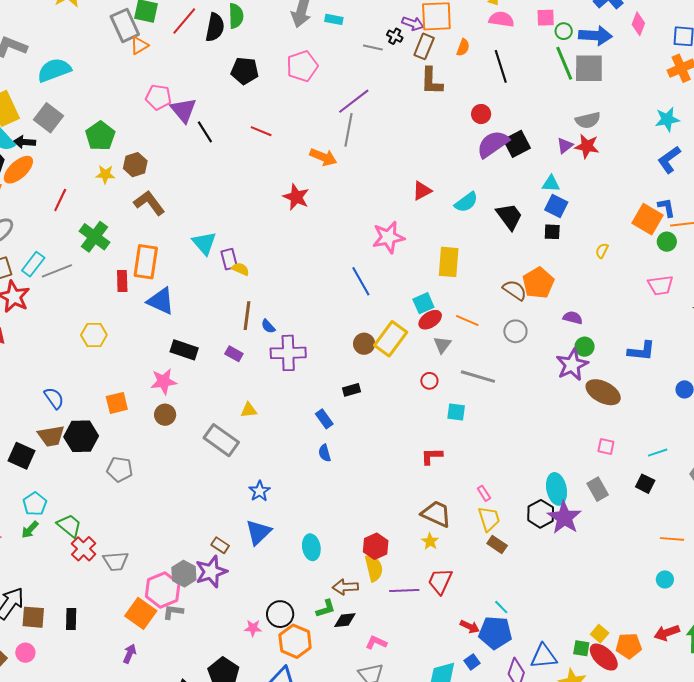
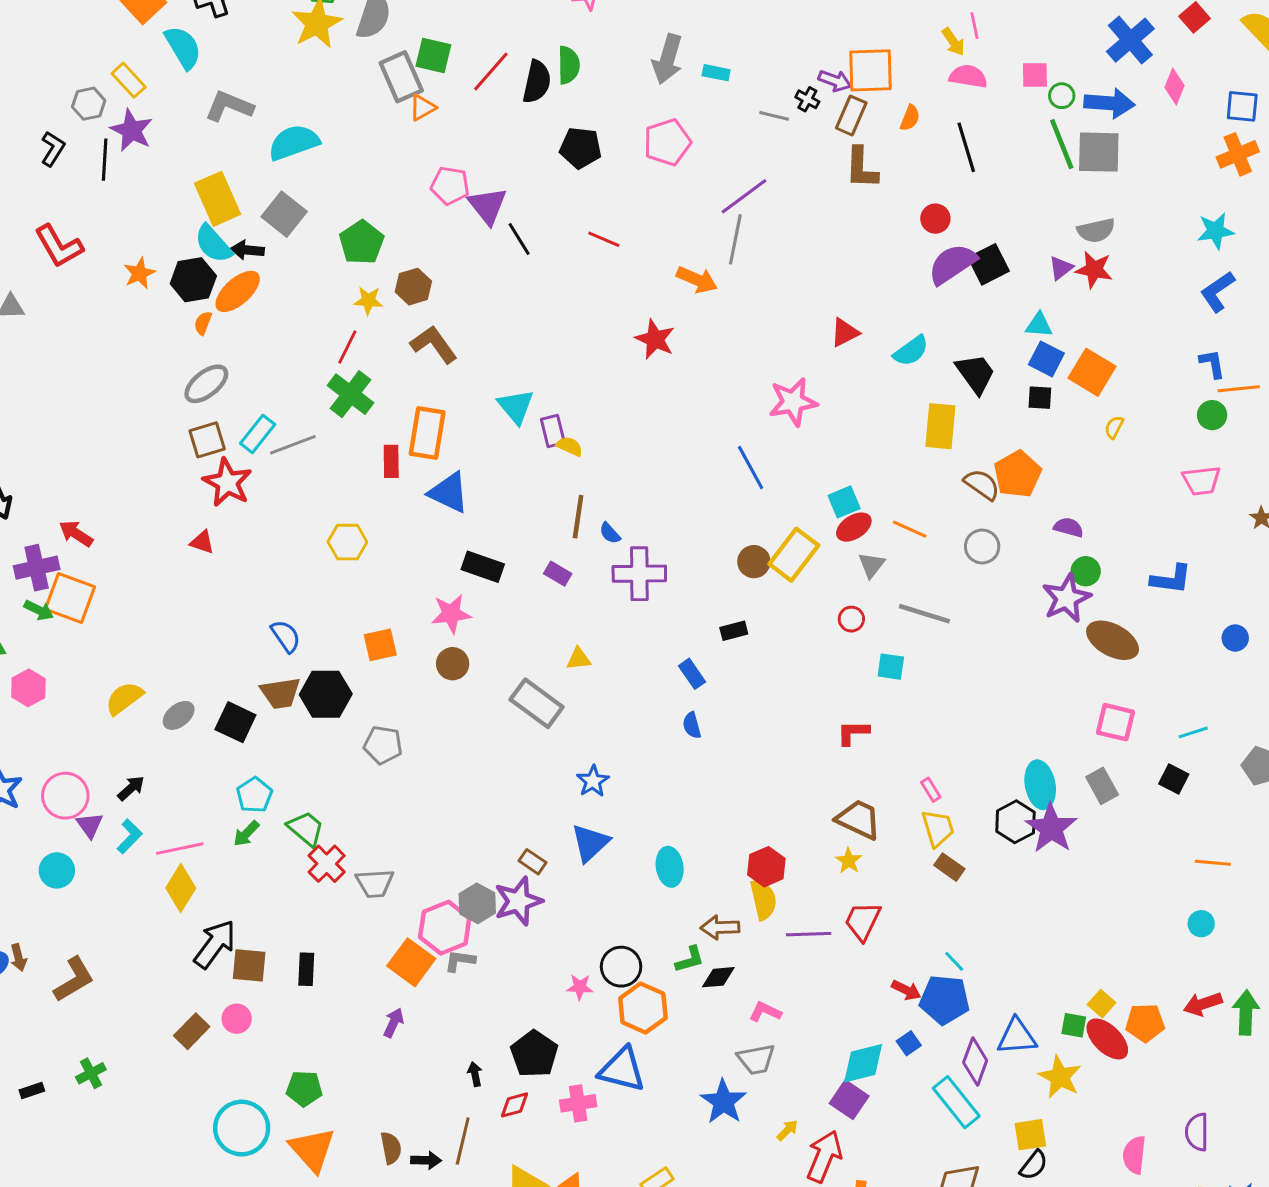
red line: (60, 200) -> (347, 347), moved
orange square: (647, 219) -> (1092, 372), moved
yellow rectangle: (449, 262) -> (940, 426), moved
pink square: (606, 447) -> (1116, 722), size x1.5

